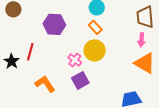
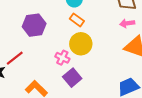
pink arrow: (141, 40) -> (127, 23), turned 88
red line: (30, 52) -> (15, 58), turned 48

